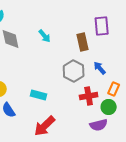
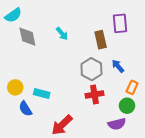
cyan rectangle: (39, 95) -> (42, 93), moved
red cross: (89, 96) -> (94, 95), moved

